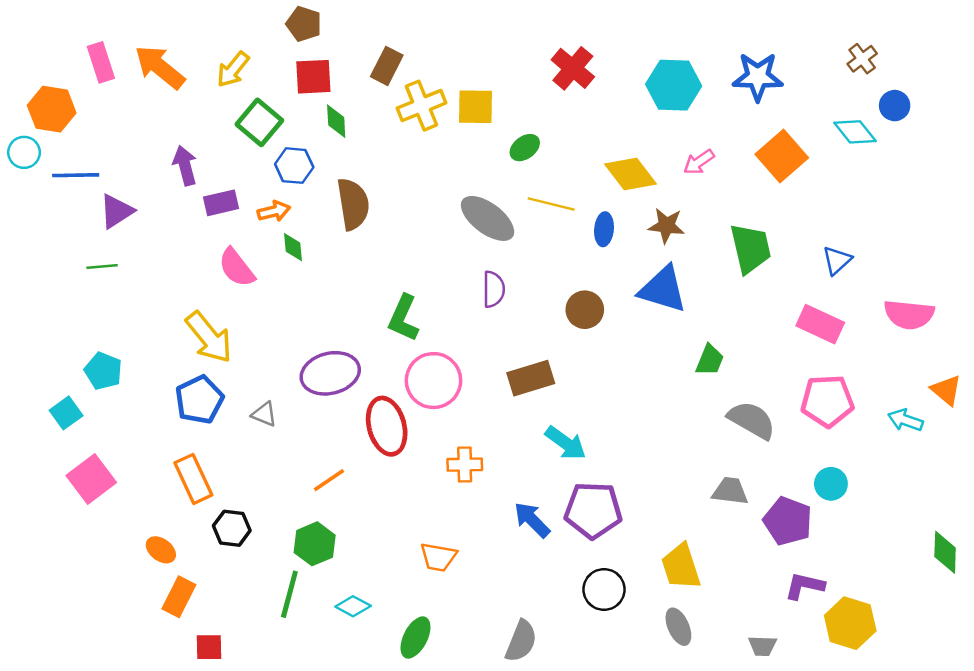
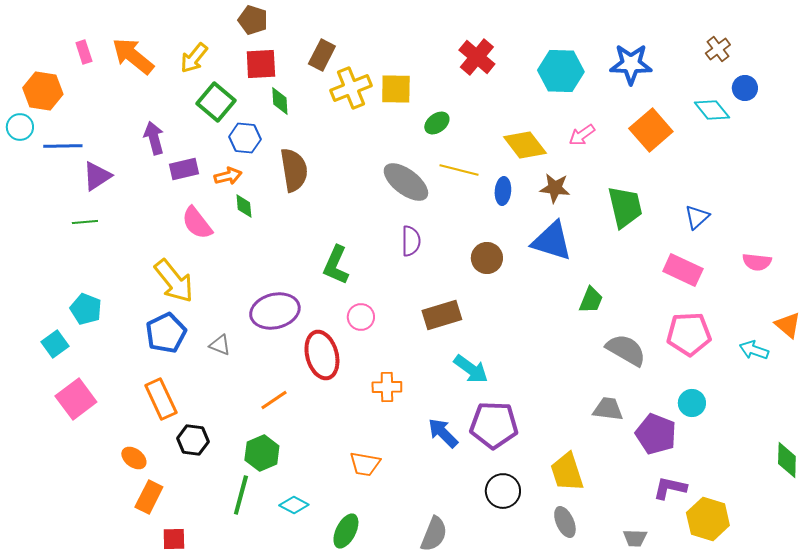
pink rectangle: (101, 62) -> (84, 52), size x0.7
pink semicircle: (909, 314) -> (757, 262), size x0.7
pink circle: (433, 381) -> (361, 317), size x0.6

